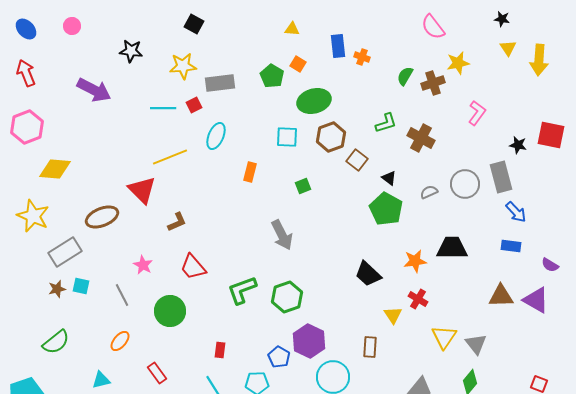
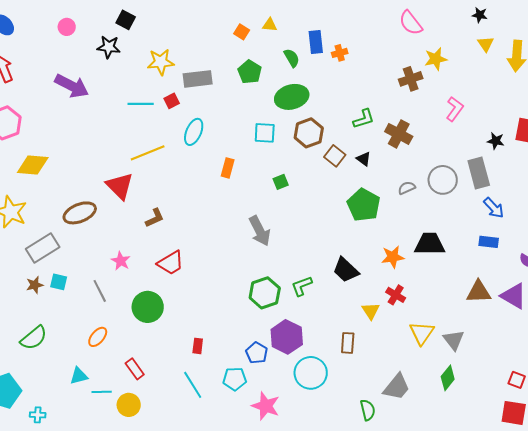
black square: (194, 24) -> (126, 20), moved
pink circle: (72, 26) -> (67, 27), moved
orange cross: (362, 57) -> (340, 53), turned -35
orange square: (298, 64) -> (242, 32), moved
green semicircle: (405, 76) -> (292, 58), moved, turned 120
black triangle: (389, 178) -> (364, 159), moved
red trapezoid: (193, 267) -> (171, 263), turned -80
green L-shape: (242, 290) -> (302, 286), moved, size x0.7

